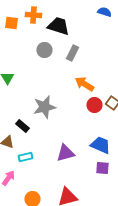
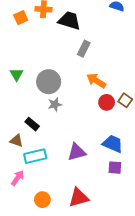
orange square: (11, 23) -> (21, 18), turned -32
gray circle: (44, 50) -> (49, 82), moved, size x1.5
gray star: (44, 107) -> (55, 104), size x0.6
cyan rectangle: (25, 157) -> (35, 156), size x1.5

